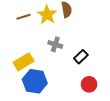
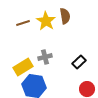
gray cross: (55, 44) -> (45, 57), moved, turned -32

